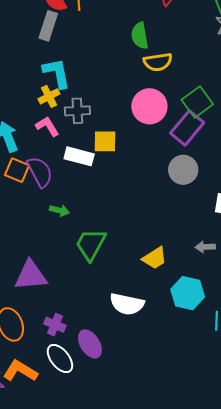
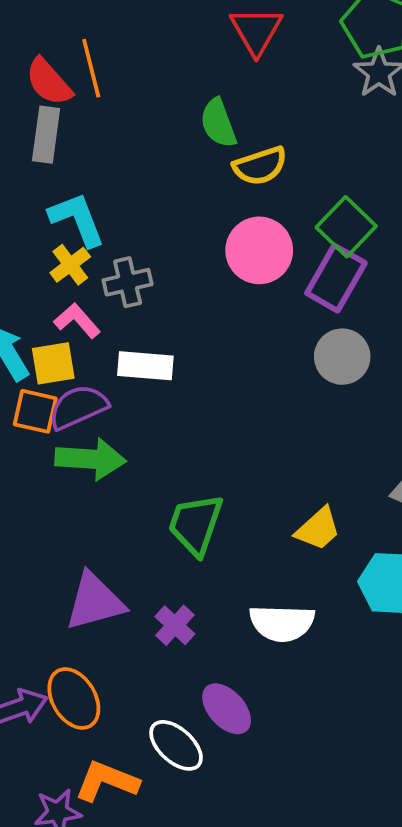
yellow square: (105, 141) -> (53, 363), moved
purple semicircle: (40, 172) -> (78, 407), turned -76
green arrow: (60, 210) -> (90, 459), moved, size x1.8
purple cross: (55, 325) -> (175, 625), moved, turned 30

